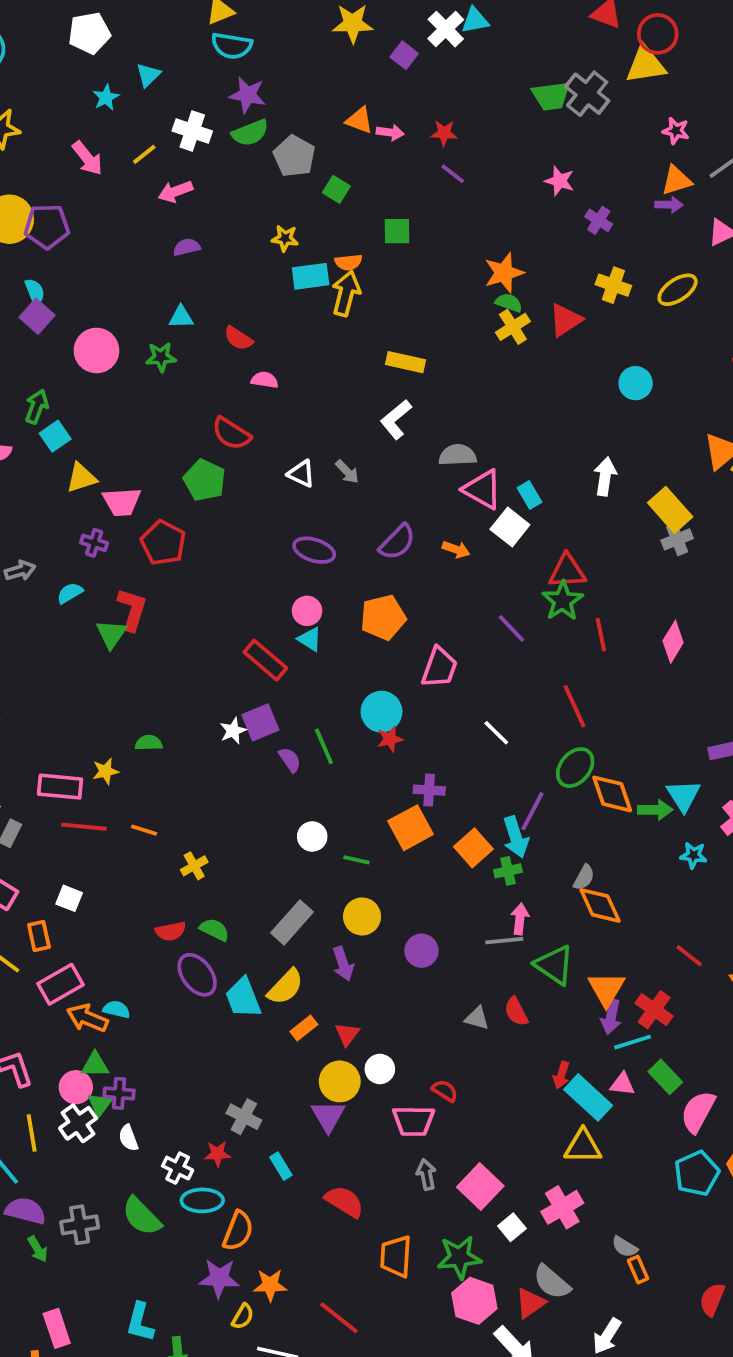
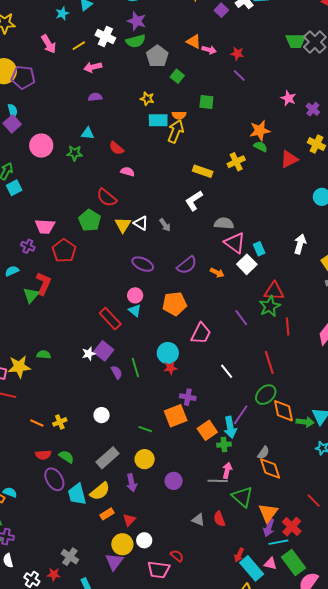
pink star: (559, 181) -> (288, 98), moved
yellow cross: (513, 327) -> (236, 162), moved
yellow triangle: (81, 478) -> (123, 225), moved, turned -48
purple square: (260, 722) -> (104, 351), turned -36
yellow star: (105, 771) -> (19, 367), size x1.6
orange line: (144, 830) -> (37, 423), moved
white circle: (312, 837) -> (102, 415), moved
green rectangle: (665, 1077) -> (293, 563), size x1.4

